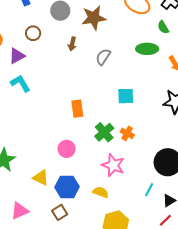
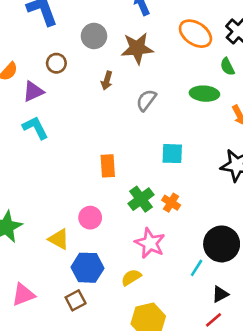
yellow triangle: (41, 178) -> (59, 239), moved
cyan line: (149, 190) -> (197, 268), moved
yellow semicircle: (101, 192) -> (131, 277), turned -56

